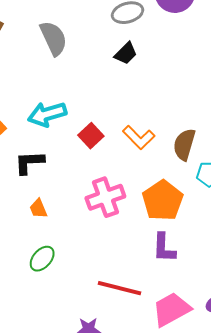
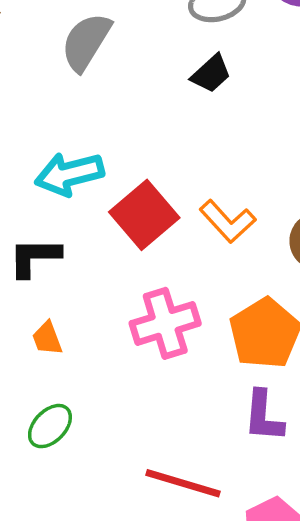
gray semicircle: (54, 38) -> (86, 42), turned -126
red square: (91, 136) -> (144, 215), size x1.5

